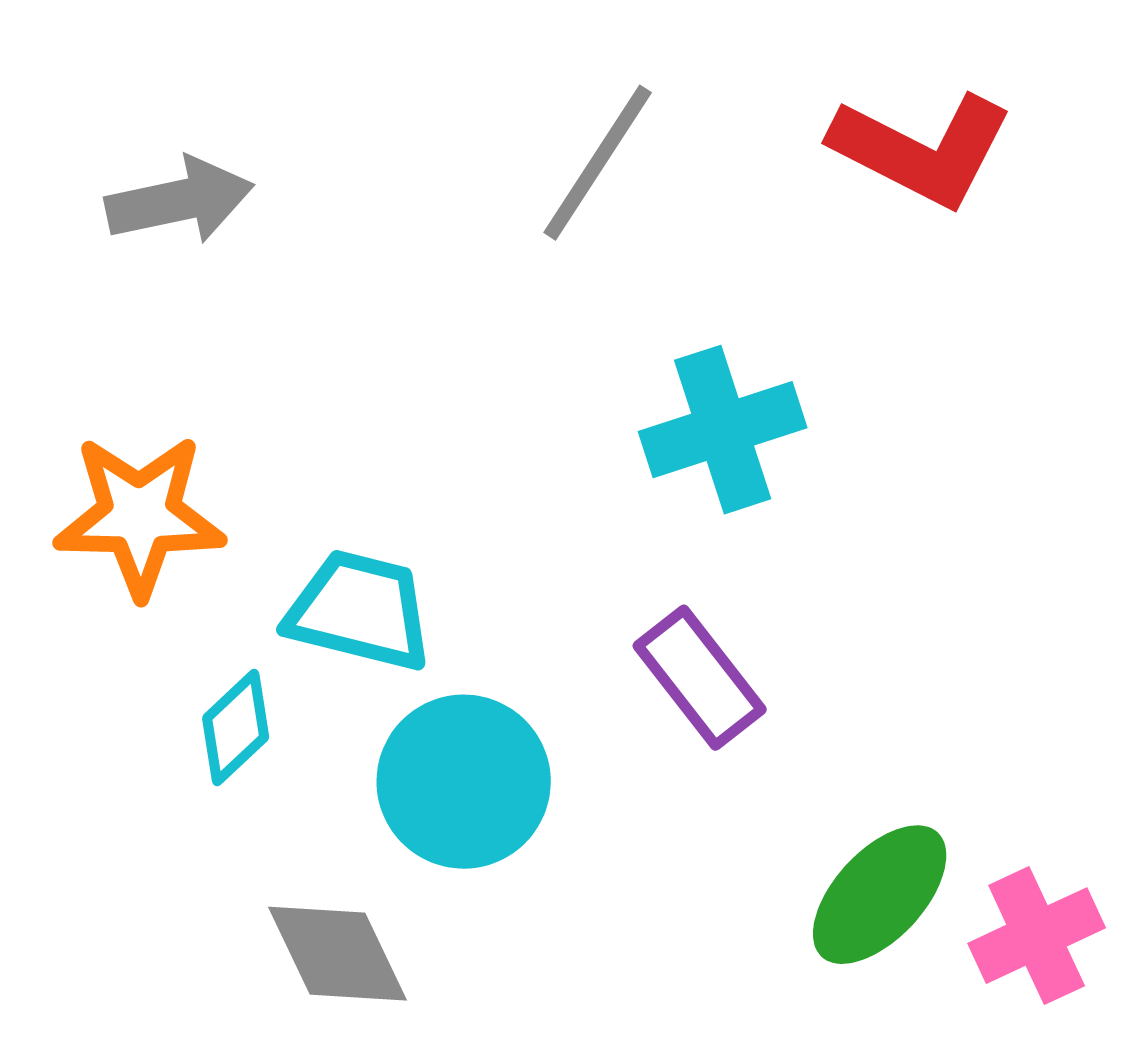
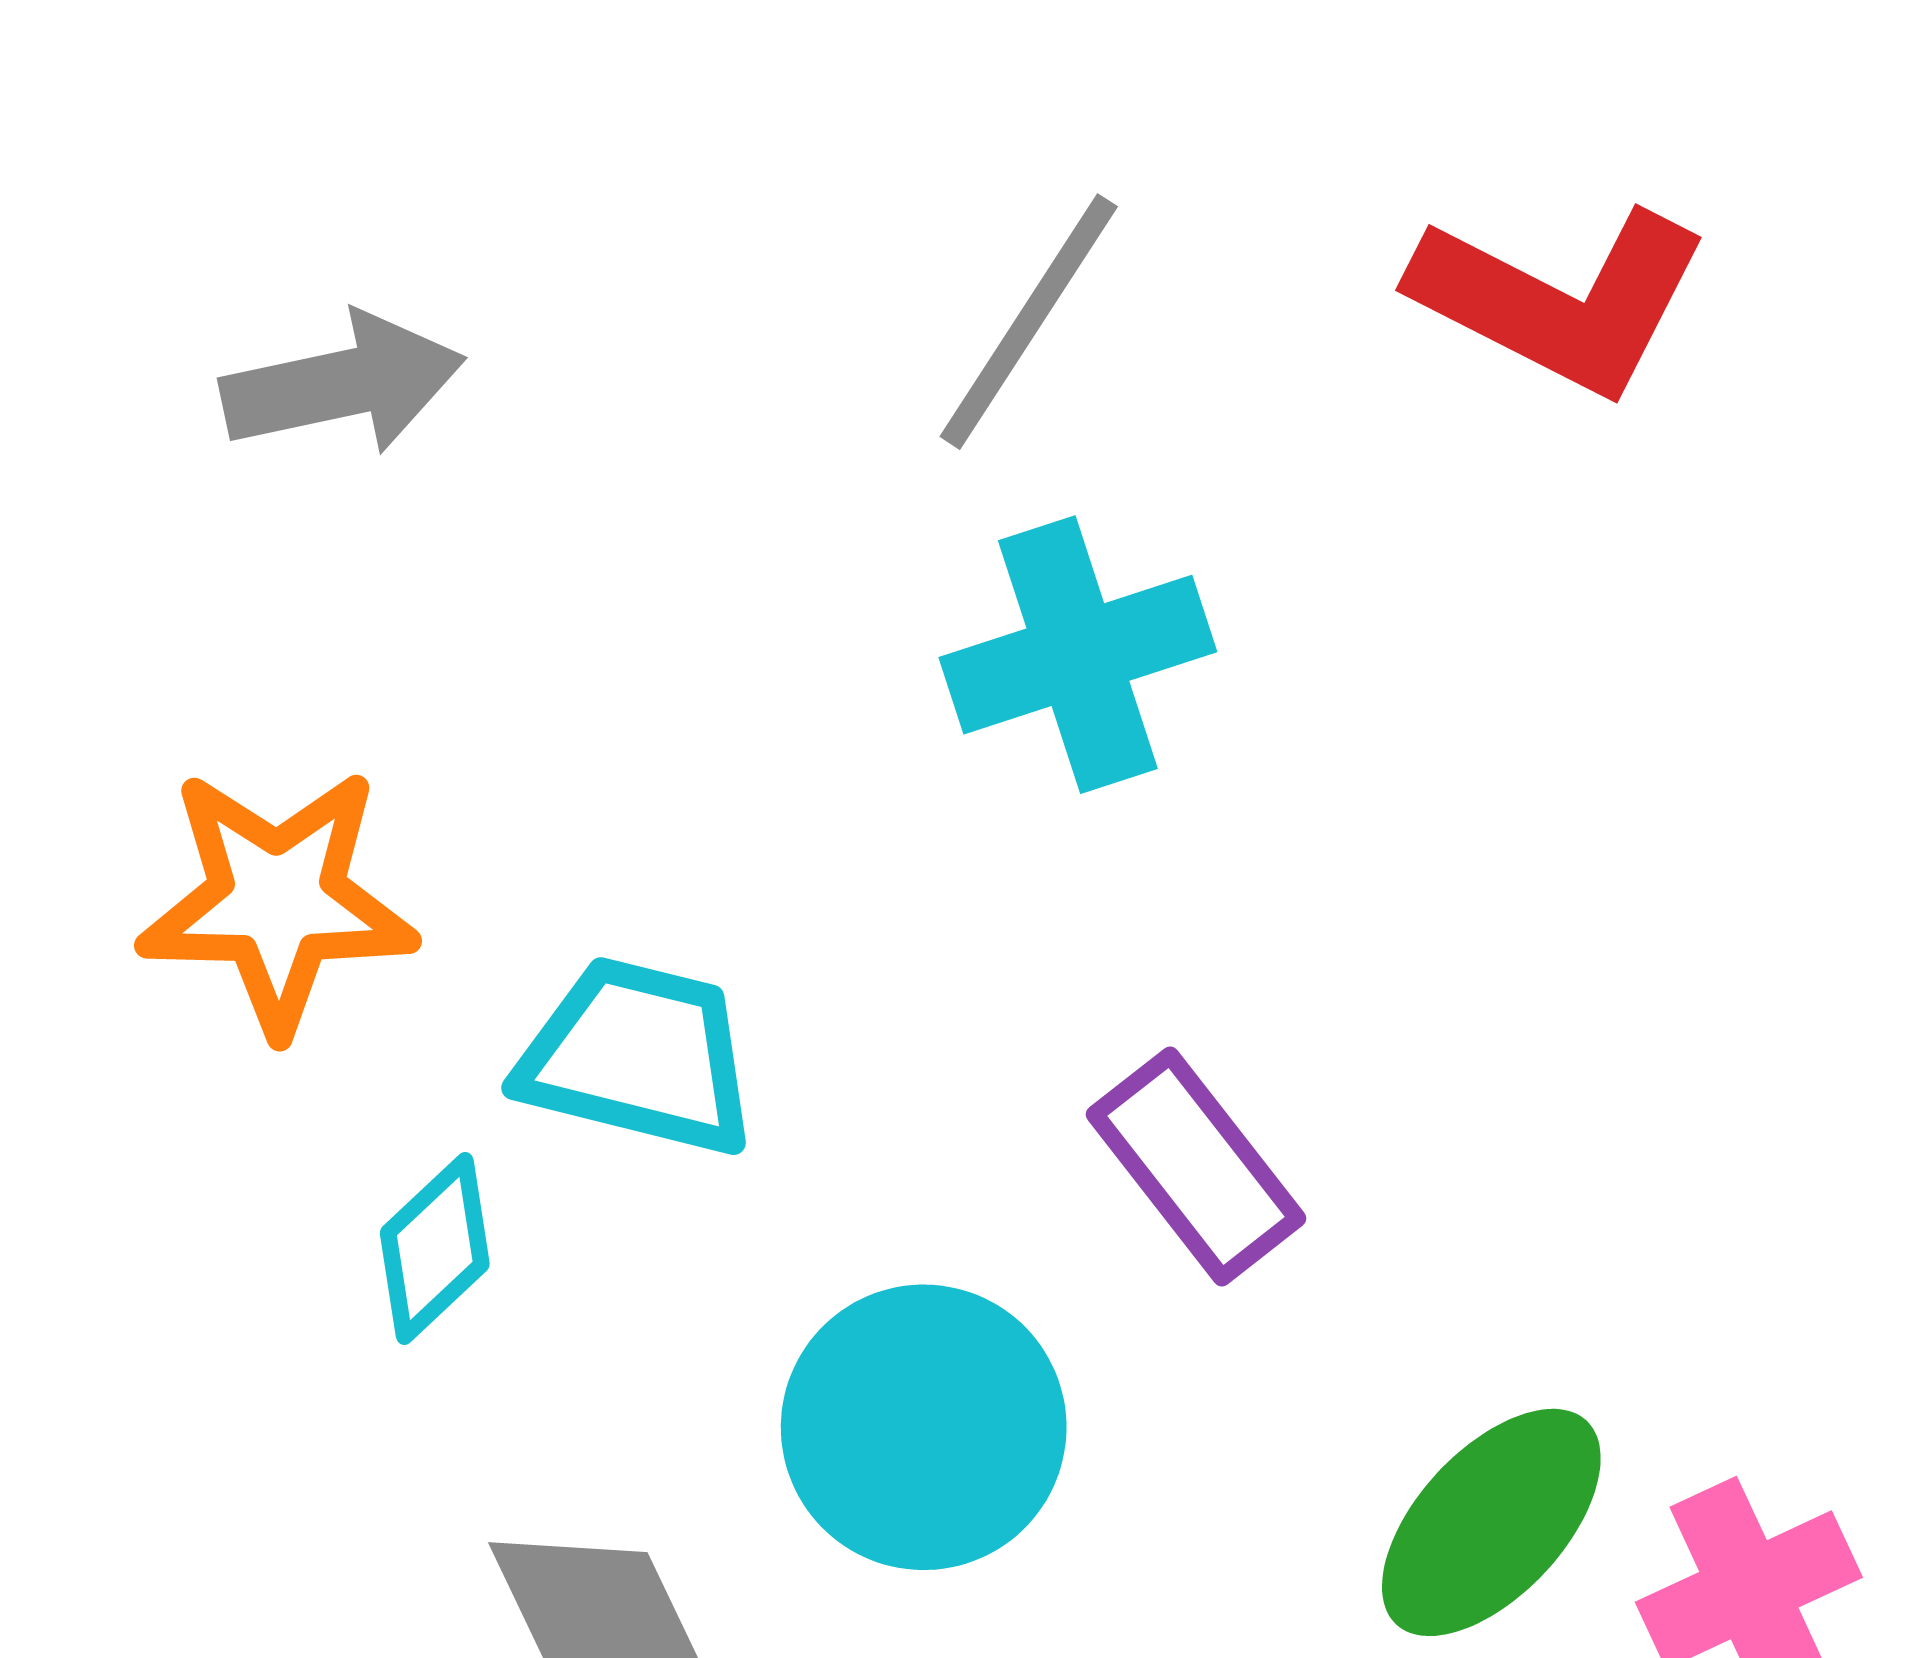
cyan cross: (723, 430) -> (1078, 655), moved
cyan circle: (464, 782) -> (924, 1427), moved

